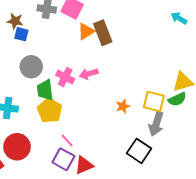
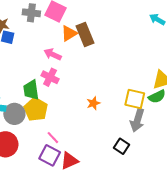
gray circle: (31, 67) -> (14, 114), moved
pink arrow: (89, 74) -> (53, 54), moved, turned 42
orange star: (123, 106) -> (93, 103), moved
black square: (139, 151) -> (122, 146), size x0.7

